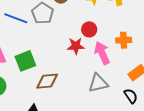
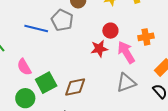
green square: (25, 61) -> (46, 83), moved

